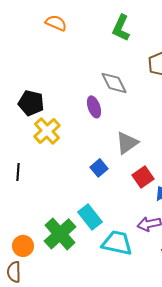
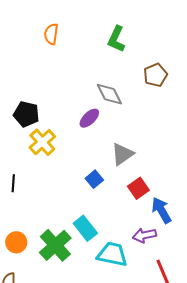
orange semicircle: (56, 23) -> (51, 34), turned -105
purple ellipse: (94, 107) -> (89, 118), turned 65
orange circle: (23, 246) -> (16, 242), moved

